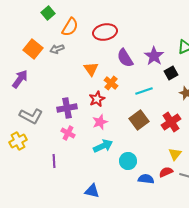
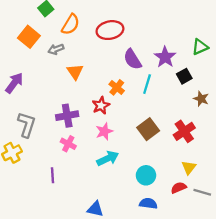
orange square: (33, 49) -> (29, 37), moved
orange triangle: (91, 69) -> (75, 72), moved
cyan line: (144, 91) -> (147, 84), moved, turned -54
gray L-shape: (31, 116) -> (27, 125), turned -100
cyan circle: (128, 161) -> (146, 175), moved
blue semicircle: (146, 179) -> (148, 203), moved

